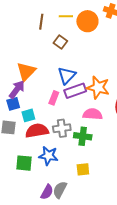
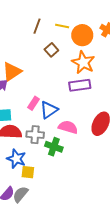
blue triangle: (67, 76) -> (49, 110), moved
orange star: (98, 88) -> (83, 62), moved
purple rectangle: (75, 91) -> (80, 85), moved
yellow square: (83, 169) -> (28, 172), moved

